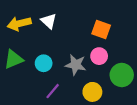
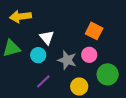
white triangle: (49, 21) -> (47, 37), moved

